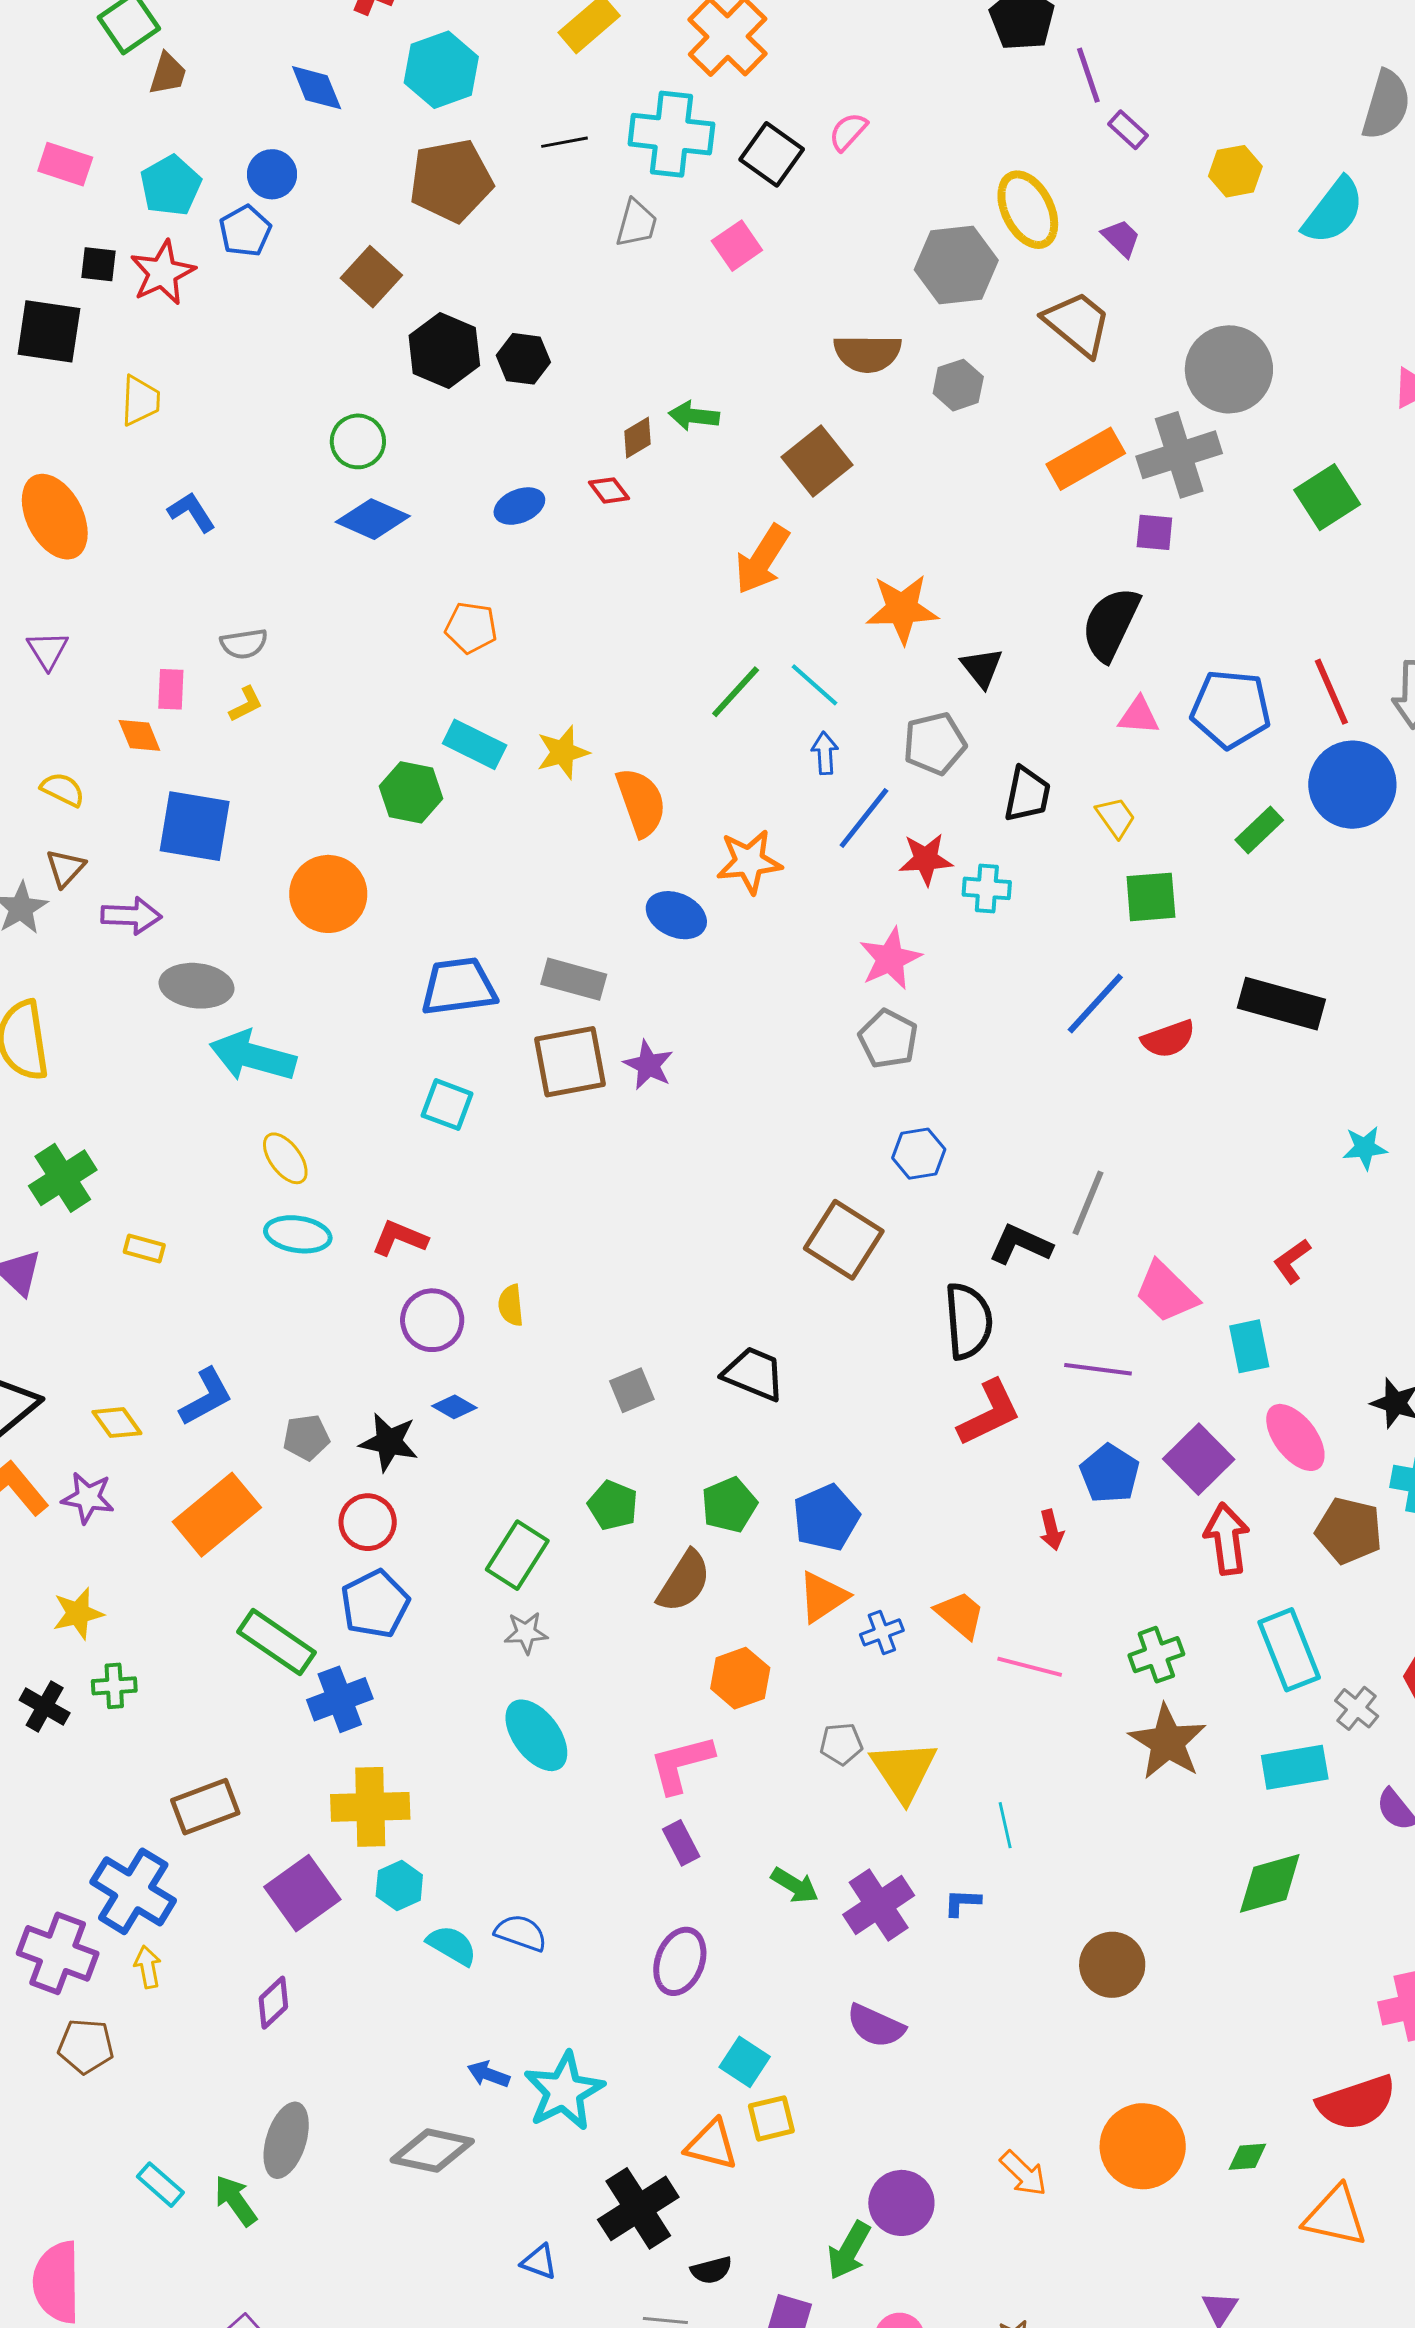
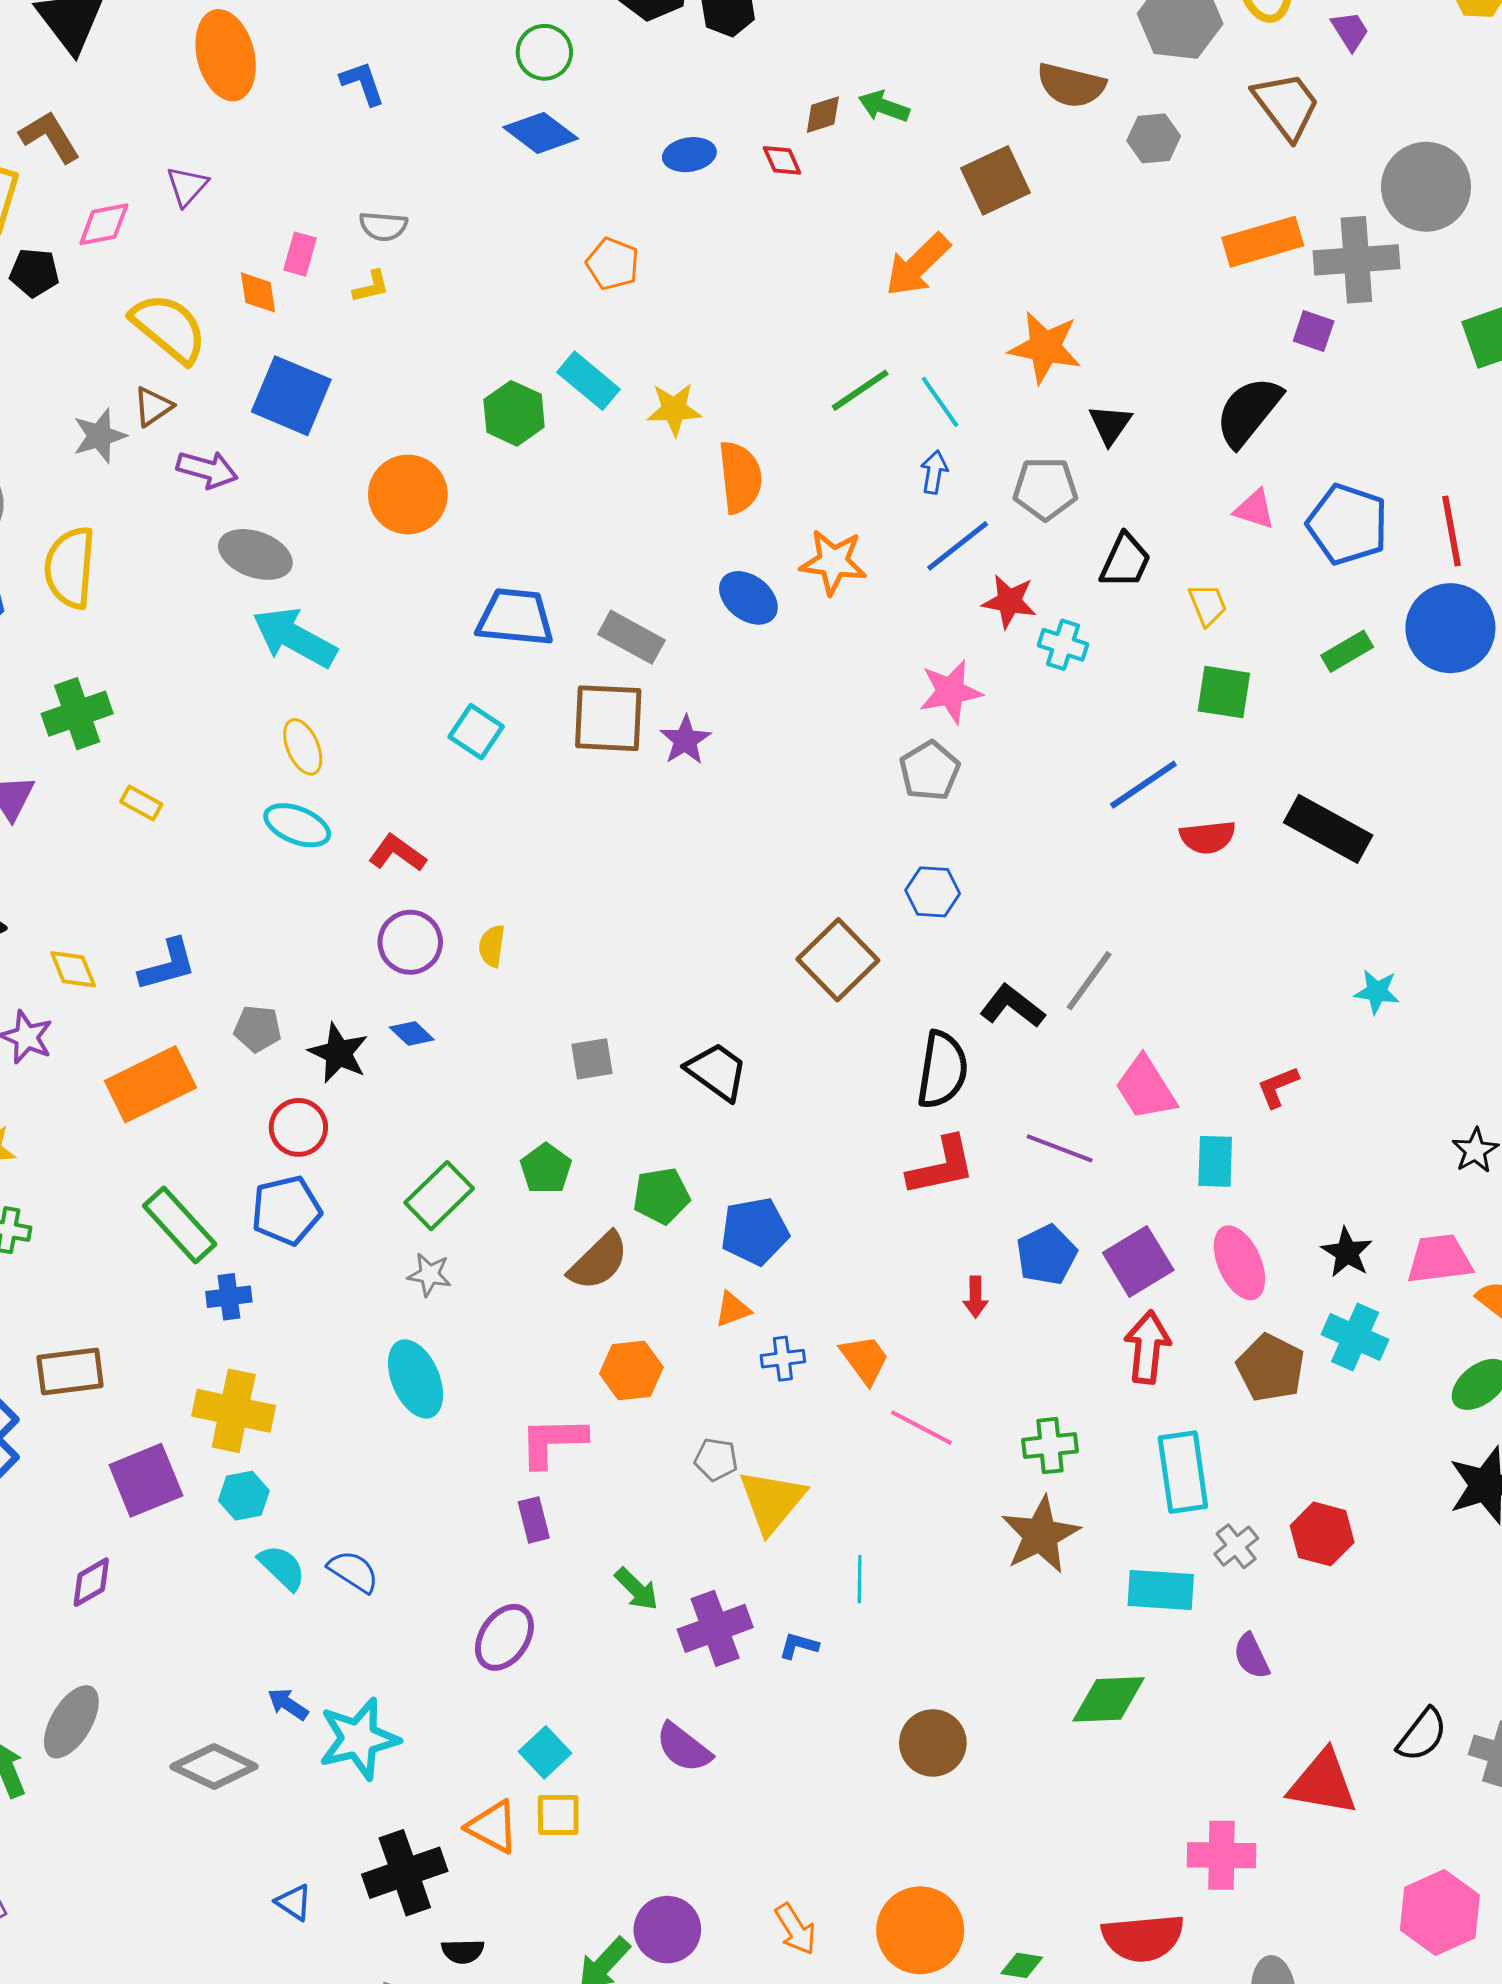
yellow semicircle: (63, 790) -> (169, 328), size x1.8
orange triangle: (823, 1597) -> (733, 1309), size x0.7
blue cross: (340, 1699) -> (229, 1297), size x0.7

